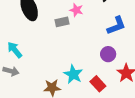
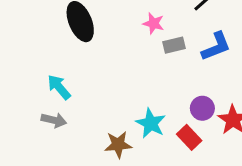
gray rectangle: (62, 22) -> (174, 45), moved
purple circle: (108, 54) -> (202, 108), moved

